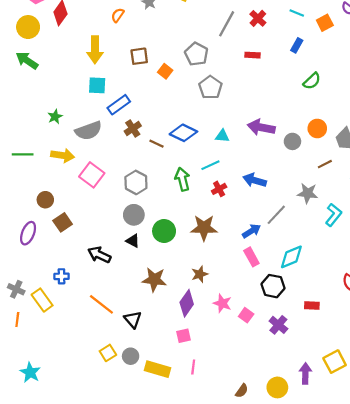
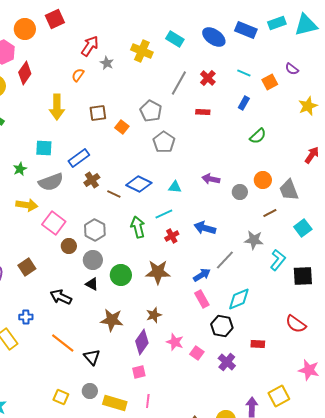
cyan square: (97, 85) -> (44, 148), moved
purple arrow: (261, 127) -> (211, 179), size x0.7
brown circle: (45, 200) -> (69, 246), moved
yellow square: (108, 353) -> (61, 397), moved, turned -35

